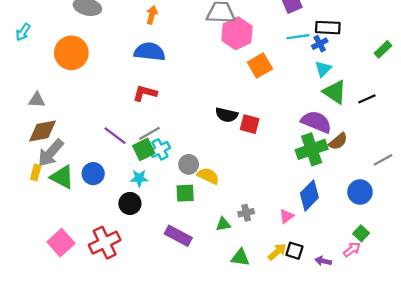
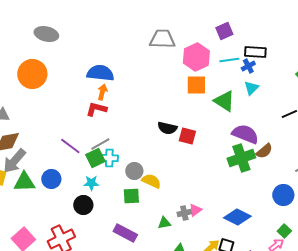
orange arrow: (152, 15) -> (102, 92), moved
pink hexagon: (237, 33) -> (196, 57), moved
orange square: (260, 65) -> (196, 85), turned 30
green triangle: (335, 92) -> (224, 101), moved
cyan cross: (160, 149) -> (109, 158), turned 30
green triangle: (62, 177) -> (24, 182), turned -30
blue diamond: (309, 195) -> (237, 217), moved, turned 72
pink triangle: (286, 216) -> (195, 210), moved

